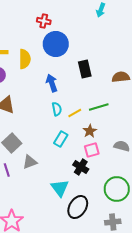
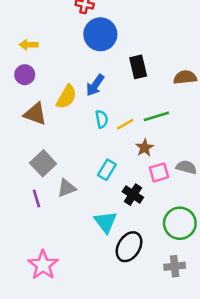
yellow semicircle: (25, 59) -> (66, 97), moved, turned 30
blue arrow: (52, 83) -> (95, 85), turned -126
cyan rectangle: (61, 139) -> (107, 170), moved
pink square: (92, 150) -> (159, 172), moved

